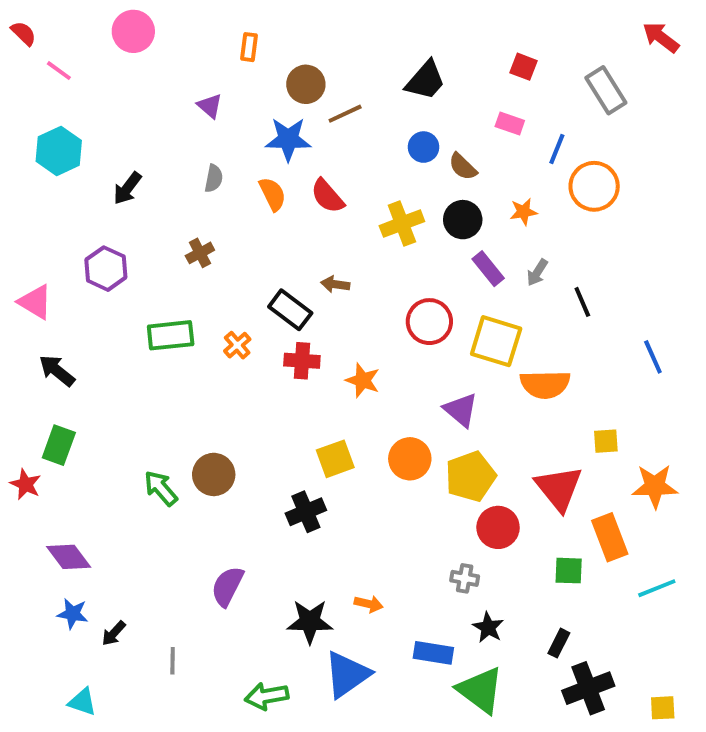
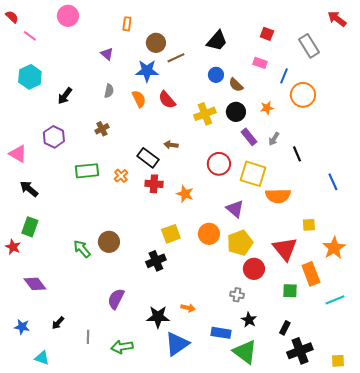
orange star: (655, 486) -> (334, 248), turned -30
blue star: (73, 614) -> (22, 327), moved
green arrow: (267, 696) -> (122, 347), moved

